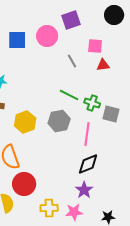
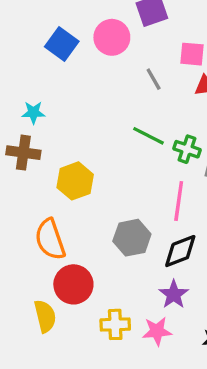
blue square: (17, 40) -> (62, 44), turned 36
gray hexagon: (59, 121) -> (132, 238), moved

